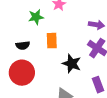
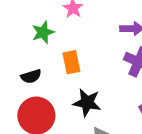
black star: (72, 64) -> (87, 103), moved

